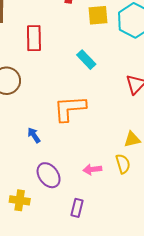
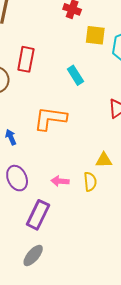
red rectangle: (34, 38) -> (26, 59), moved
purple rectangle: (77, 208) -> (38, 215), size x1.6

